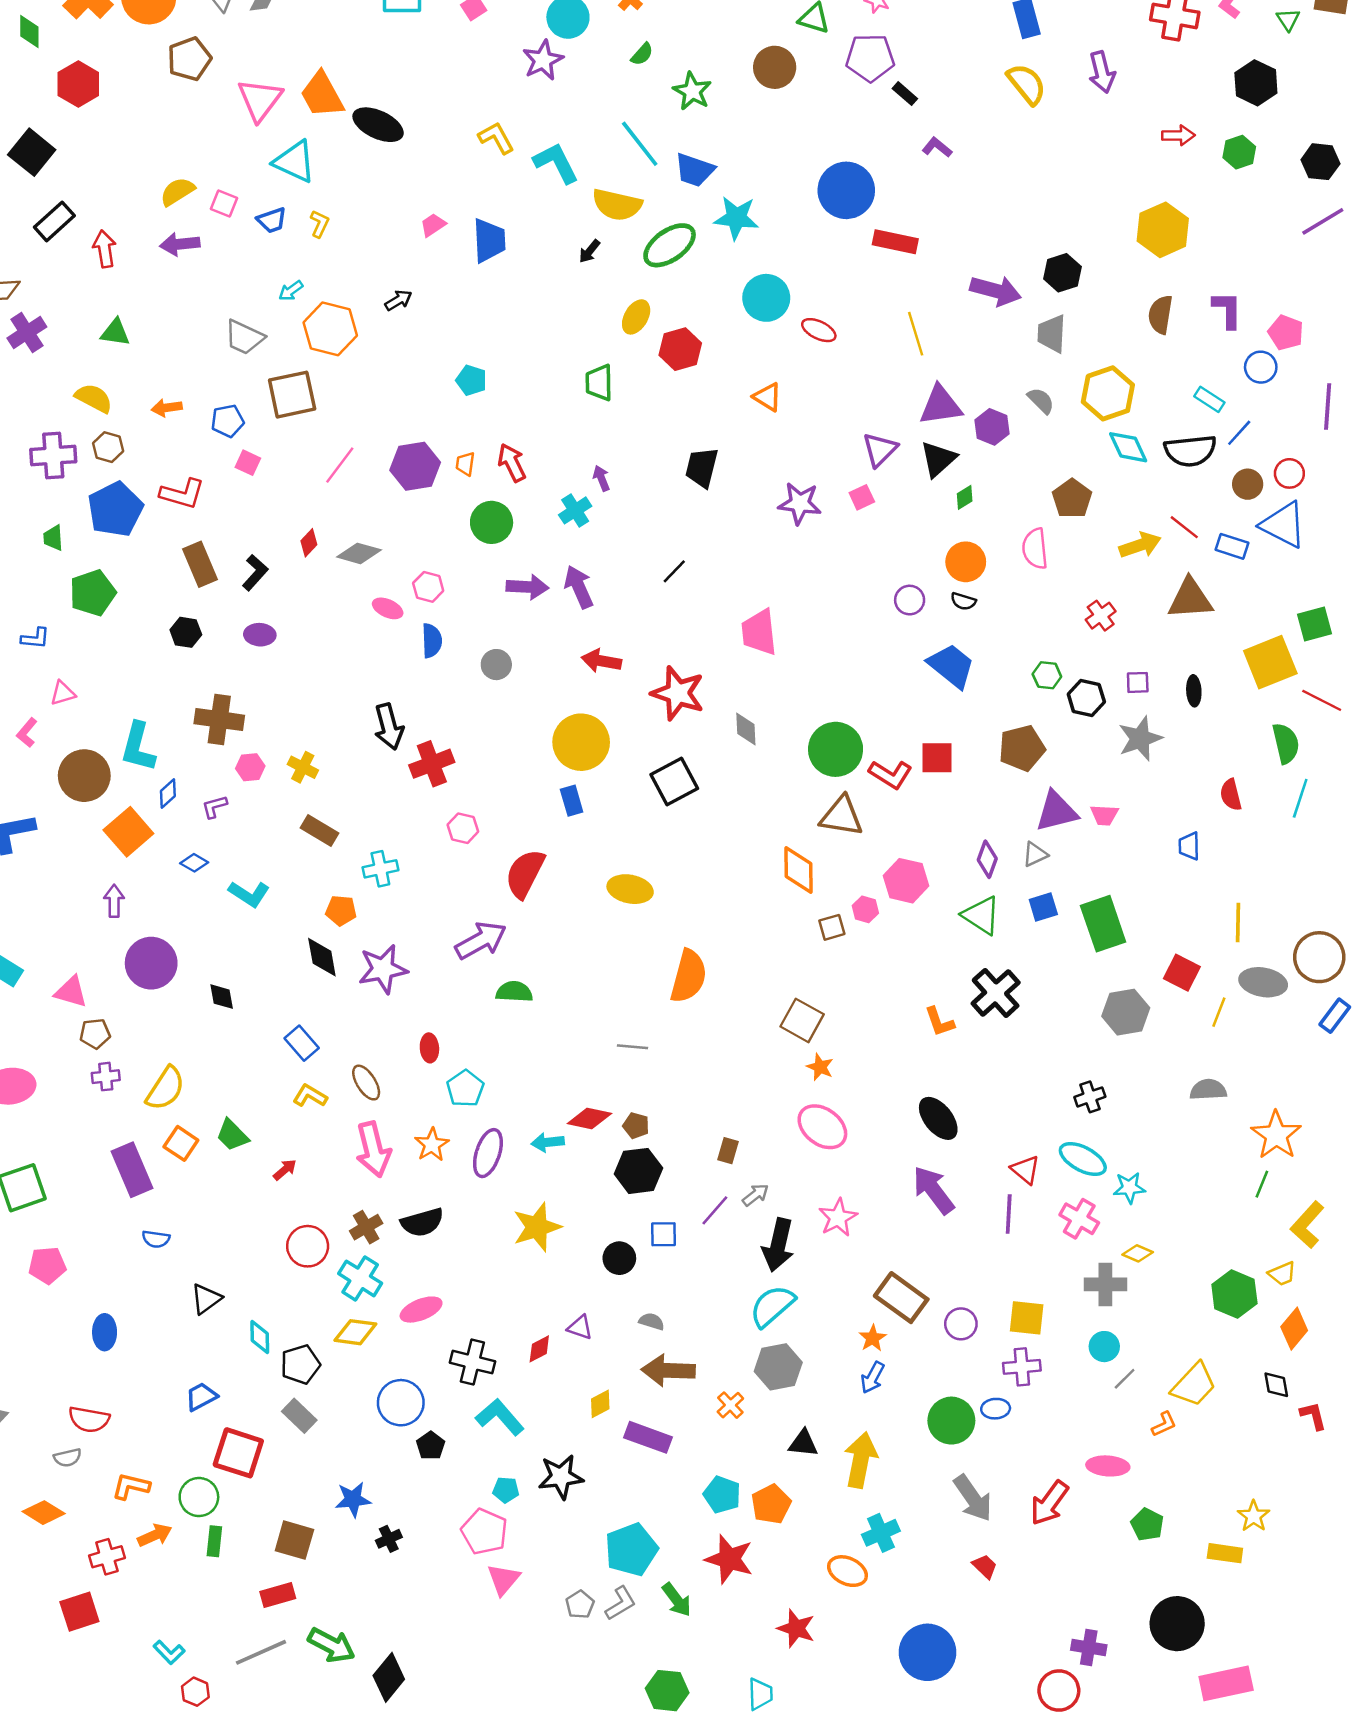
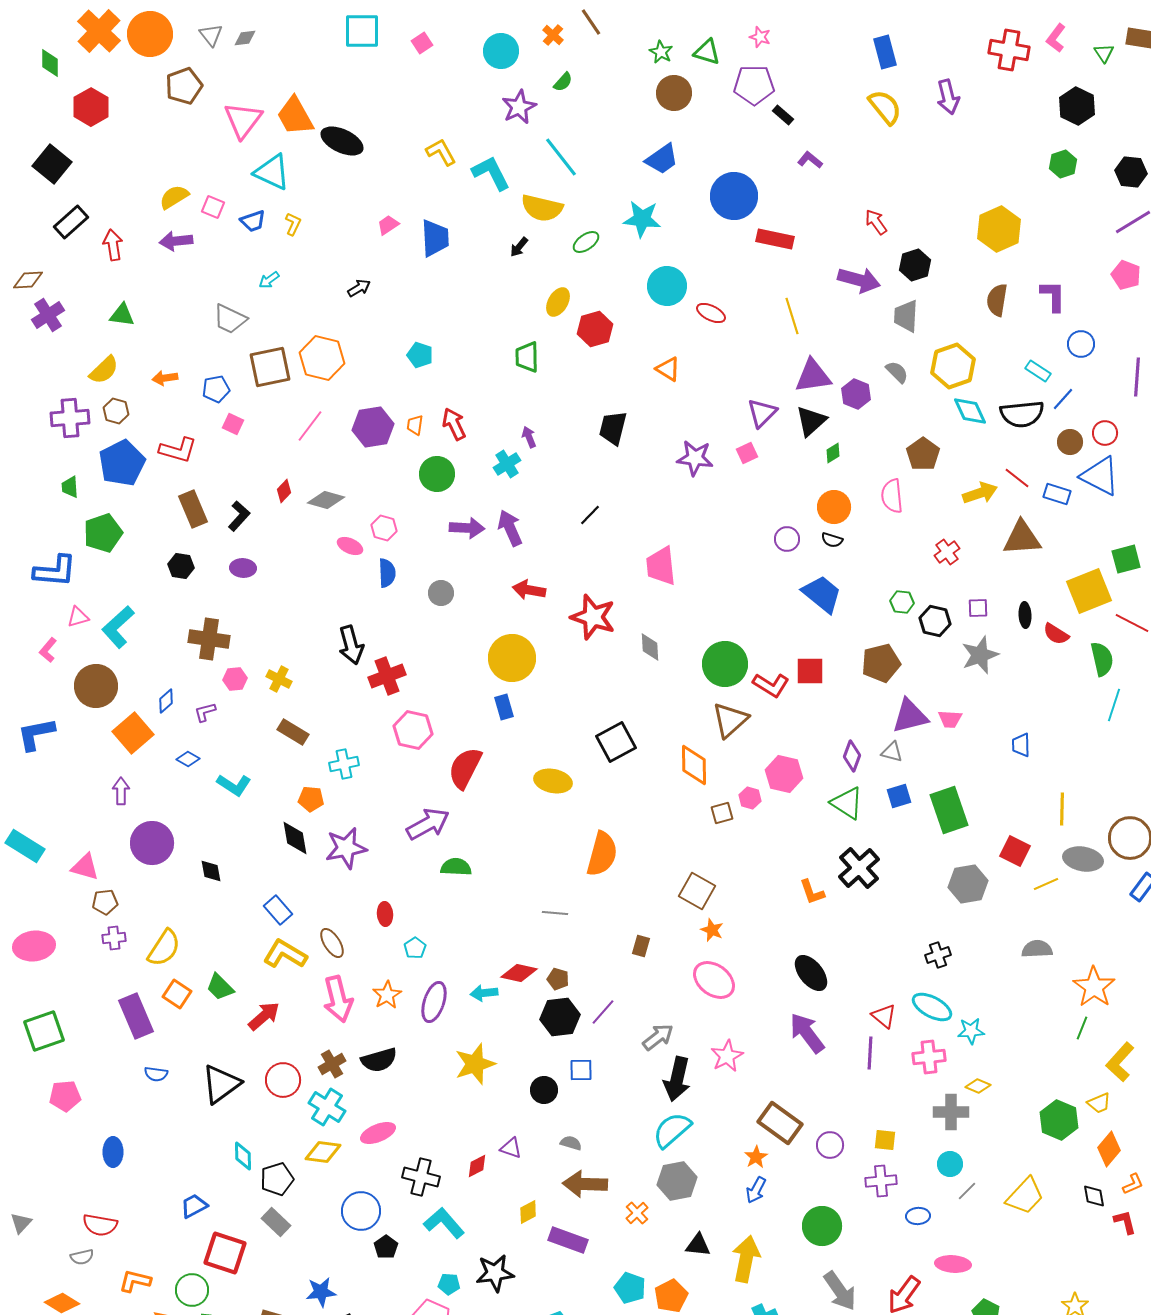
purple star: (543, 60) -> (519, 107), moved
green star: (692, 91) -> (661, 52), moved, size x0.7
red arrow: (1178, 135) -> (876, 222), moved, turned -124
blue trapezoid: (695, 170) -> (662, 159), moved, turned -54
green ellipse: (670, 245) -> (586, 242), size x0.6
orange hexagon: (330, 329) -> (322, 358), moved
pink pentagon: (1286, 332) -> (1126, 275), moved
yellow semicircle: (94, 398) -> (104, 370), turned 108
blue L-shape: (35, 638) -> (55, 571), size x1.8
cyan L-shape: (138, 747) -> (118, 627), moved, turned 33
black square: (674, 782) -> (616, 742), moved
red semicircle: (1231, 795) -> (1056, 634), moved, turned -44
brown triangle: (841, 816) -> (730, 720), turned -51
pink hexagon: (463, 828) -> (413, 730), size x1.5
gray triangle: (1035, 854) -> (892, 752), turned 40
yellow line: (1219, 1012) -> (1046, 884), turned 45
cyan pentagon: (465, 1089) -> (415, 948), size x0.7
yellow L-shape: (310, 1096) -> (285, 954), size x1.5
brown rectangle: (728, 1151) -> (641, 946), moved
red arrow: (285, 1170) -> (264, 1016), size x1.6
gray arrow: (755, 1195) -> (658, 1037), size x1.4
purple line: (715, 1210) -> (603, 1012), moved
pink cross: (1079, 1219) -> (929, 1057), turned -36
black triangle: (206, 1299) -> (221, 1084), moved, size x1.5
yellow square: (1027, 1318) -> (885, 1140), size x0.7
blue ellipse: (996, 1409) -> (918, 1216), moved
orange L-shape: (1164, 1424) -> (1133, 1184), moved

